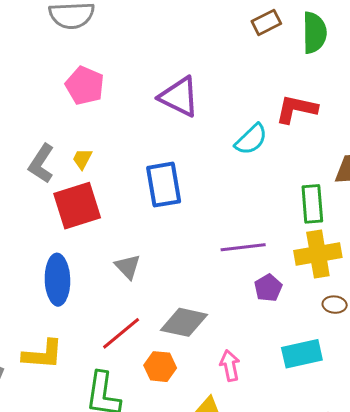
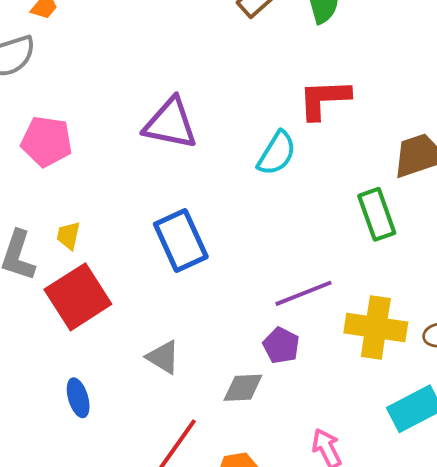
yellow cross: (318, 254) -> (376, 327), moved, turned 33
blue ellipse: (57, 280) -> (78, 398), size x0.6
purple pentagon: (268, 288) -> (281, 345), moved
gray diamond: (184, 322) -> (243, 388), moved, size x0.7

